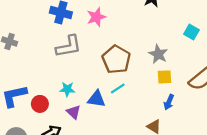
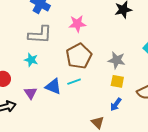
pink star: (96, 17) -> (77, 24), moved
gray star: (158, 54) -> (117, 60), turned -30
cyan star: (67, 89) -> (31, 60), moved

